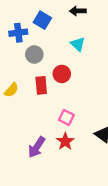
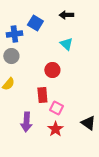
gray circle: (34, 54) -> (11, 56), moved
red rectangle: (41, 85) -> (42, 95), moved
purple arrow: (37, 147) -> (26, 122), moved, turned -30

